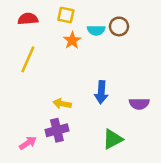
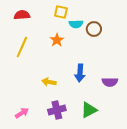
yellow square: (66, 15) -> (61, 12), moved
brown circle: (119, 26) -> (94, 29), moved
orange star: (72, 40) -> (57, 40), moved
purple cross: (57, 130) -> (57, 110), moved

